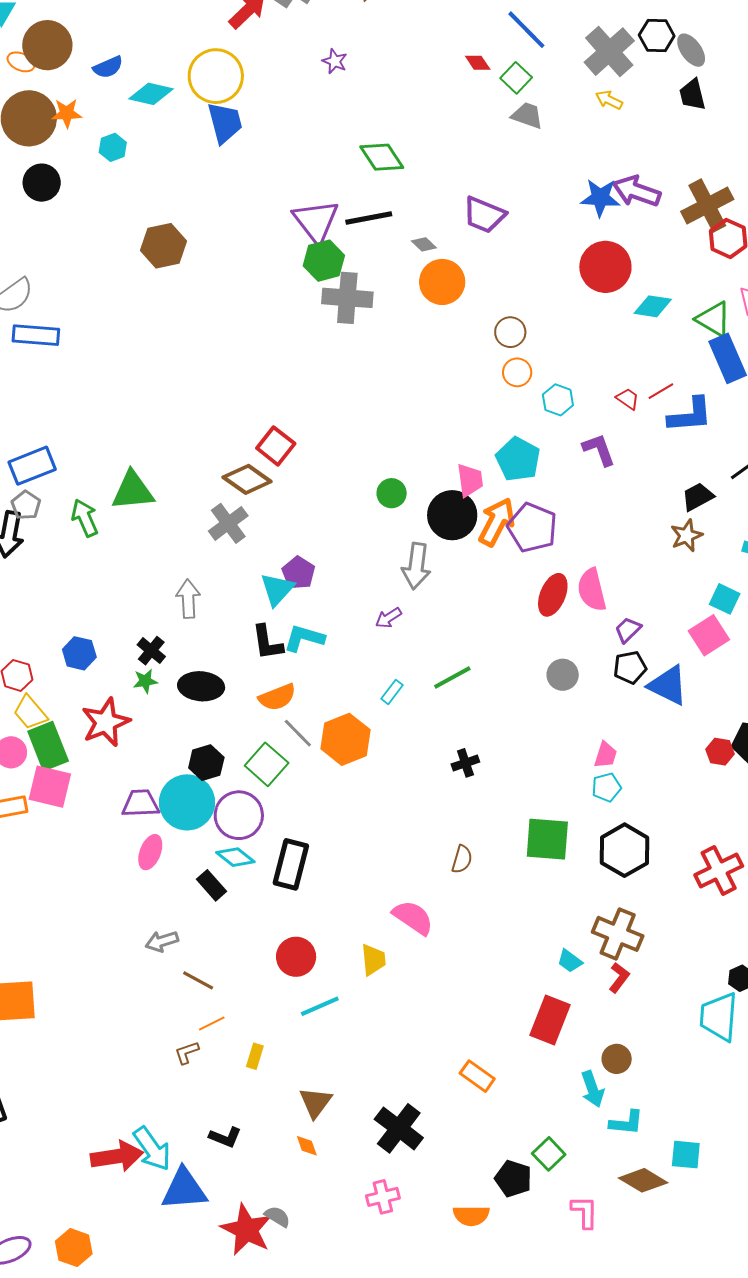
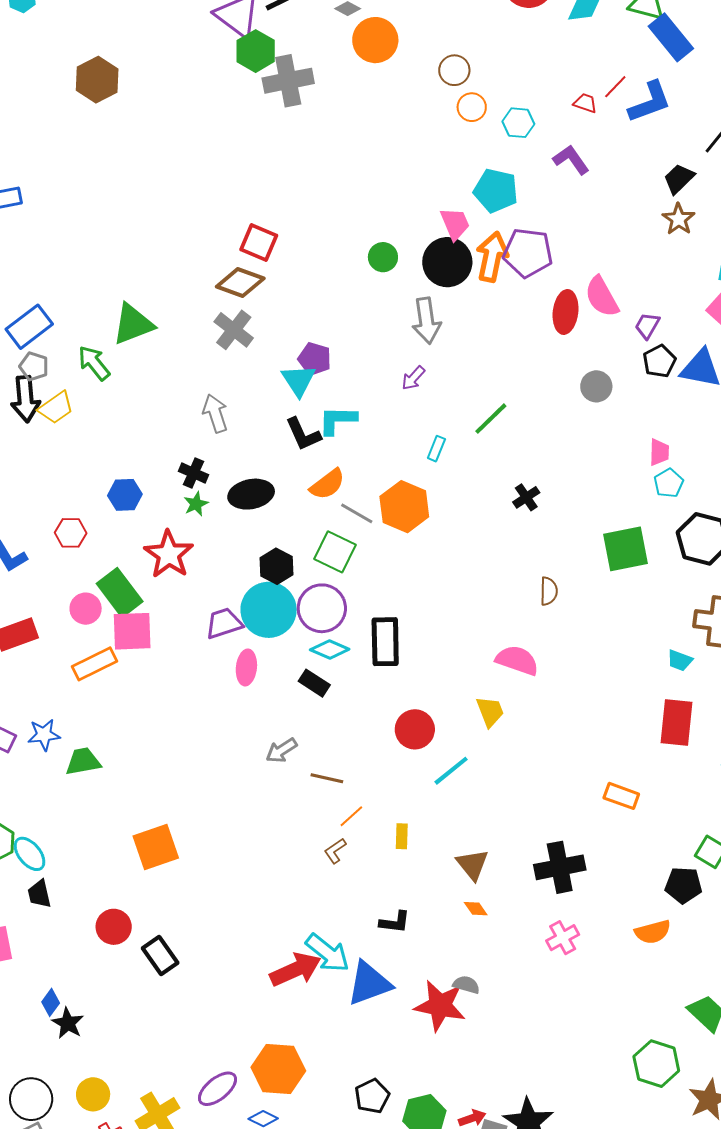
yellow trapezoid: (30, 712) -> (56, 408), moved, turned -69
black cross: (399, 1128) -> (560, 867), turned -33
orange hexagon: (74, 1248) -> (278, 1069), size x1.4

